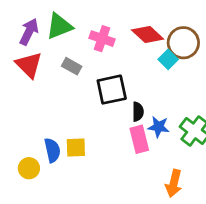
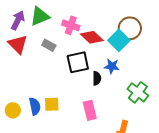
red diamond: (148, 34) -> (92, 37), moved
cyan square: (168, 59) -> (119, 40), size x1.5
blue star: (159, 127) -> (112, 66), moved
pink rectangle: (139, 139) -> (90, 110), moved
yellow circle: (29, 168) -> (13, 110), moved

